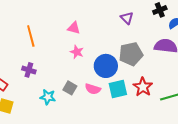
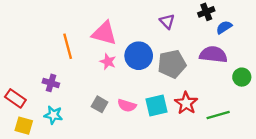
pink triangle: (74, 28) -> (104, 33), size x1.6
orange line: (31, 36) -> (68, 46), moved
blue circle: (106, 66) -> (139, 56), moved
cyan star: (48, 97) -> (53, 115), moved

